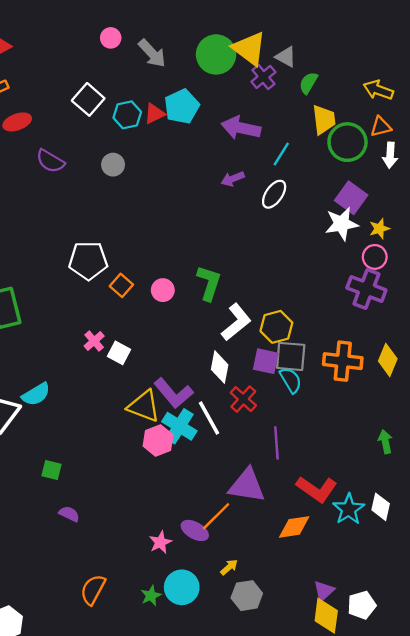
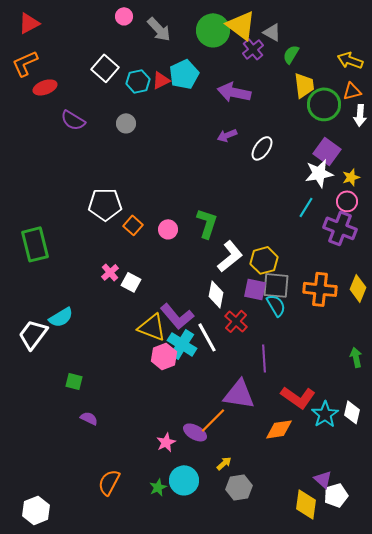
cyan line: (281, 154) -> (306, 207), moved
purple triangle: (324, 591) -> (323, 479), moved, turned -36

